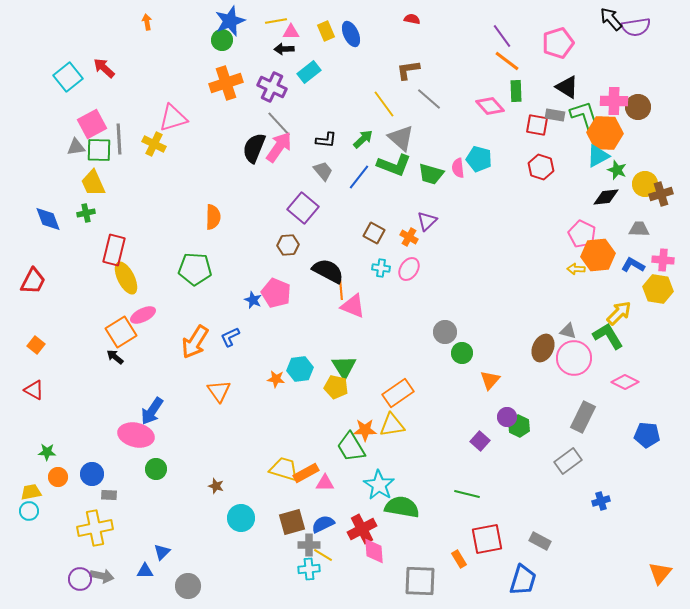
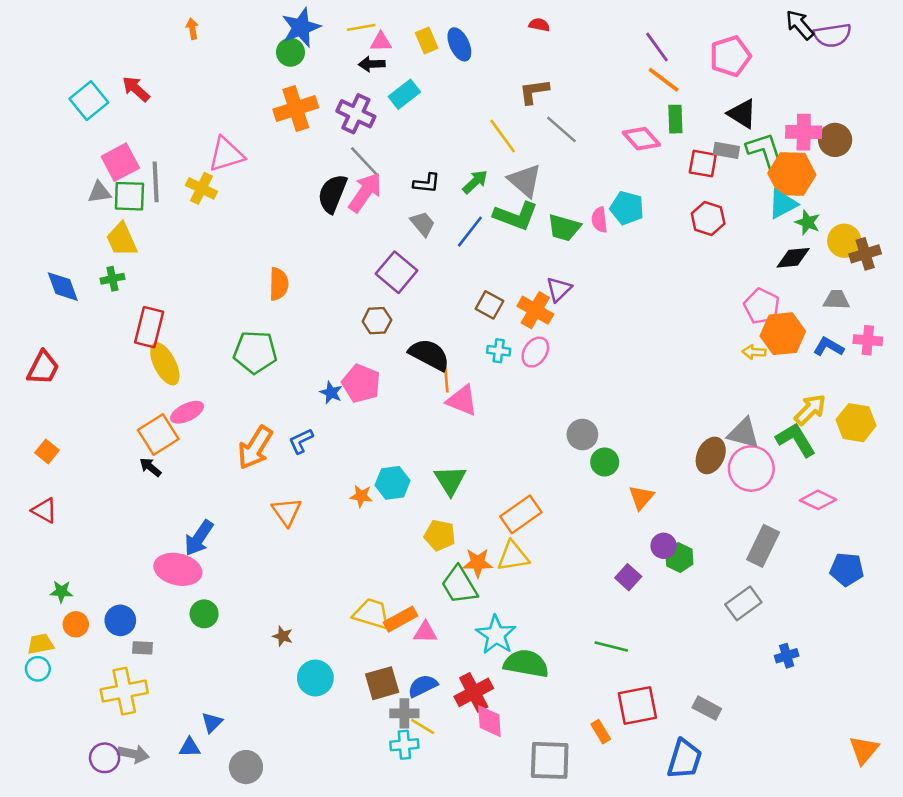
orange cross: (409, 237) -> (535, 310), size x1.5
yellow hexagon: (658, 289) -> (856, 423), moved
gray triangle: (568, 331) -> (743, 433), size x1.5
yellow pentagon: (336, 387) -> (440, 535), moved

